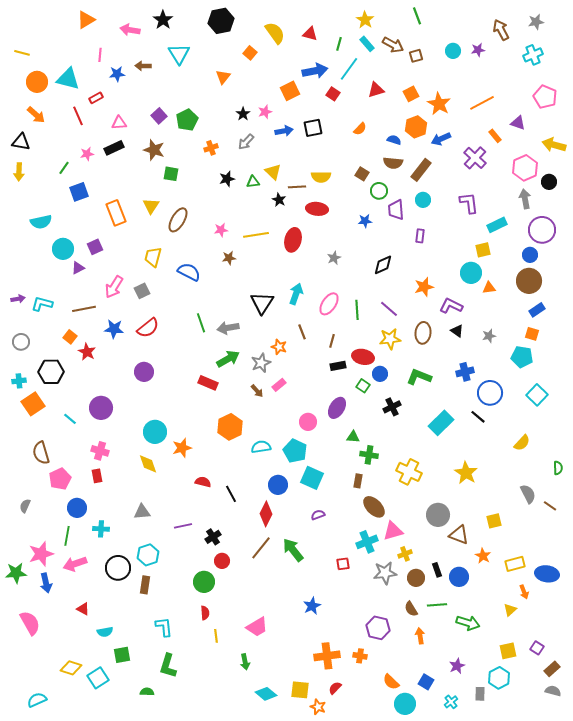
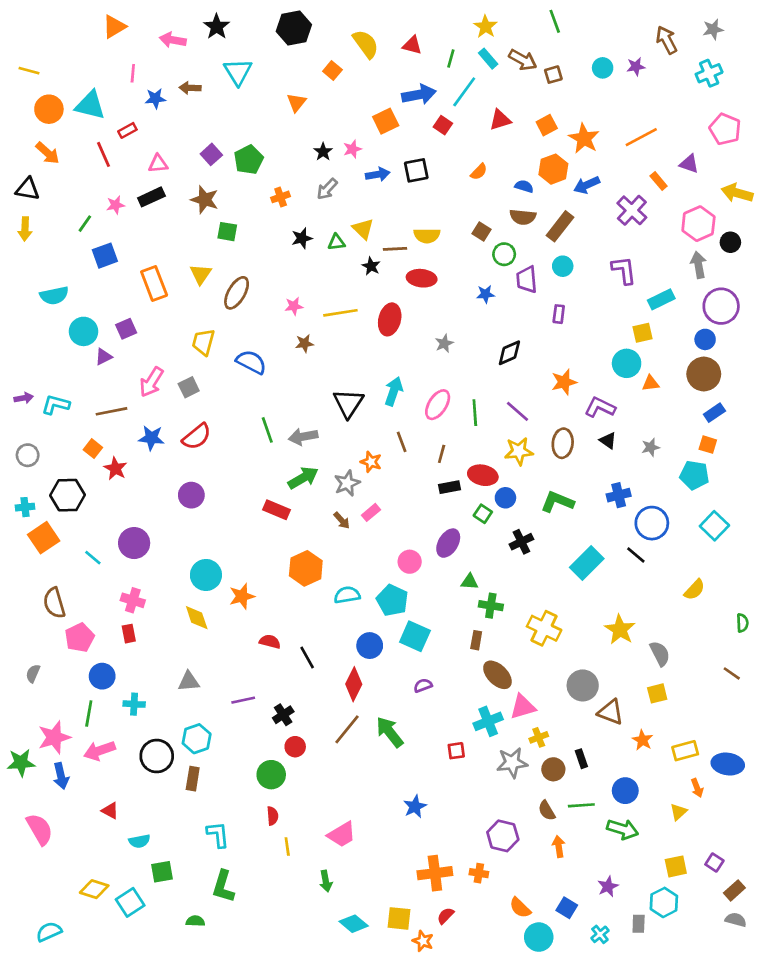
gray semicircle: (528, 494) -> (660, 654), moved
blue circle: (459, 577) -> (625, 791), moved

